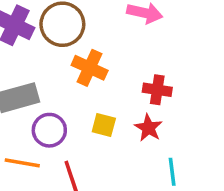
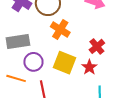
red cross: (157, 90) -> (97, 46), turned 35
yellow square: (104, 125) -> (64, 63), size x1.6

